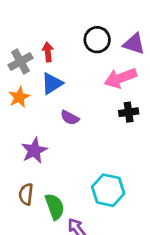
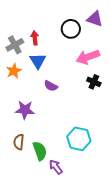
purple triangle: (134, 44) -> (95, 19), moved
blue triangle: (52, 83) -> (38, 61), turned -30
black cross: (129, 112) -> (94, 82), turned 32
purple star: (34, 150) -> (25, 110), turned 30

